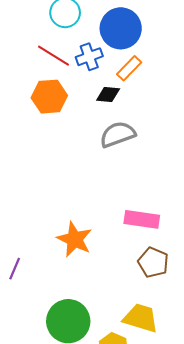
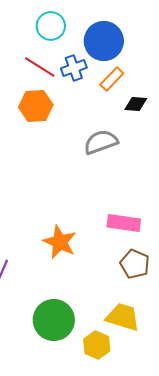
black diamond: (108, 94) -> (136, 104), moved

